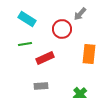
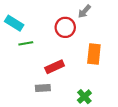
cyan rectangle: (27, 19) -> (14, 23), moved
red rectangle: (45, 58) -> (55, 67), moved

